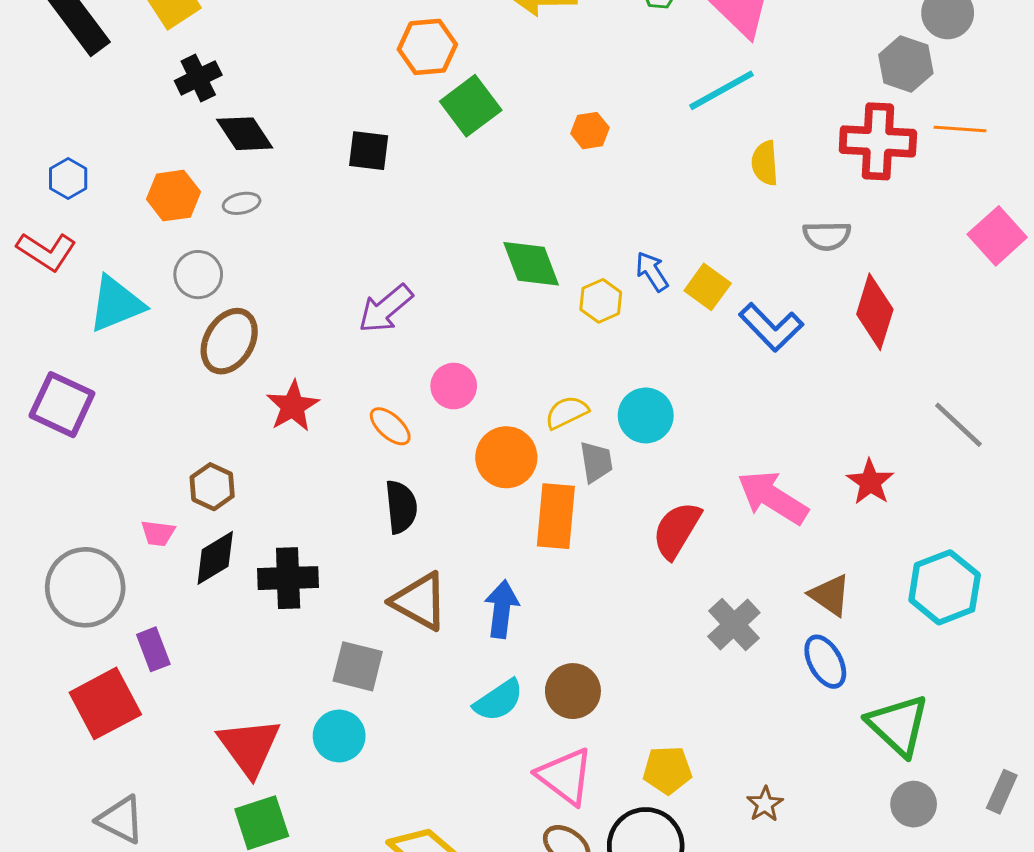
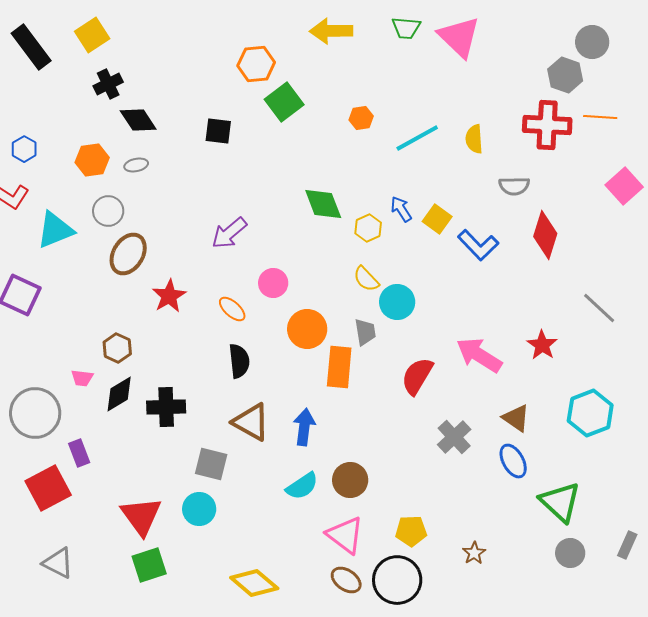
cyan line: (722, 90) -> (417, 138), moved
yellow semicircle: (567, 412) -> (366, 279), moved, turned -108

